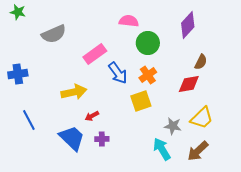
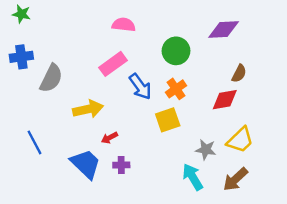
pink semicircle: (129, 21) -> (124, 25), moved
purple diamond: (188, 25) -> (224, 29), turned 44
gray semicircle: (54, 34) -> (51, 78), moved, turned -40
blue cross: (18, 74) -> (21, 57), moved

